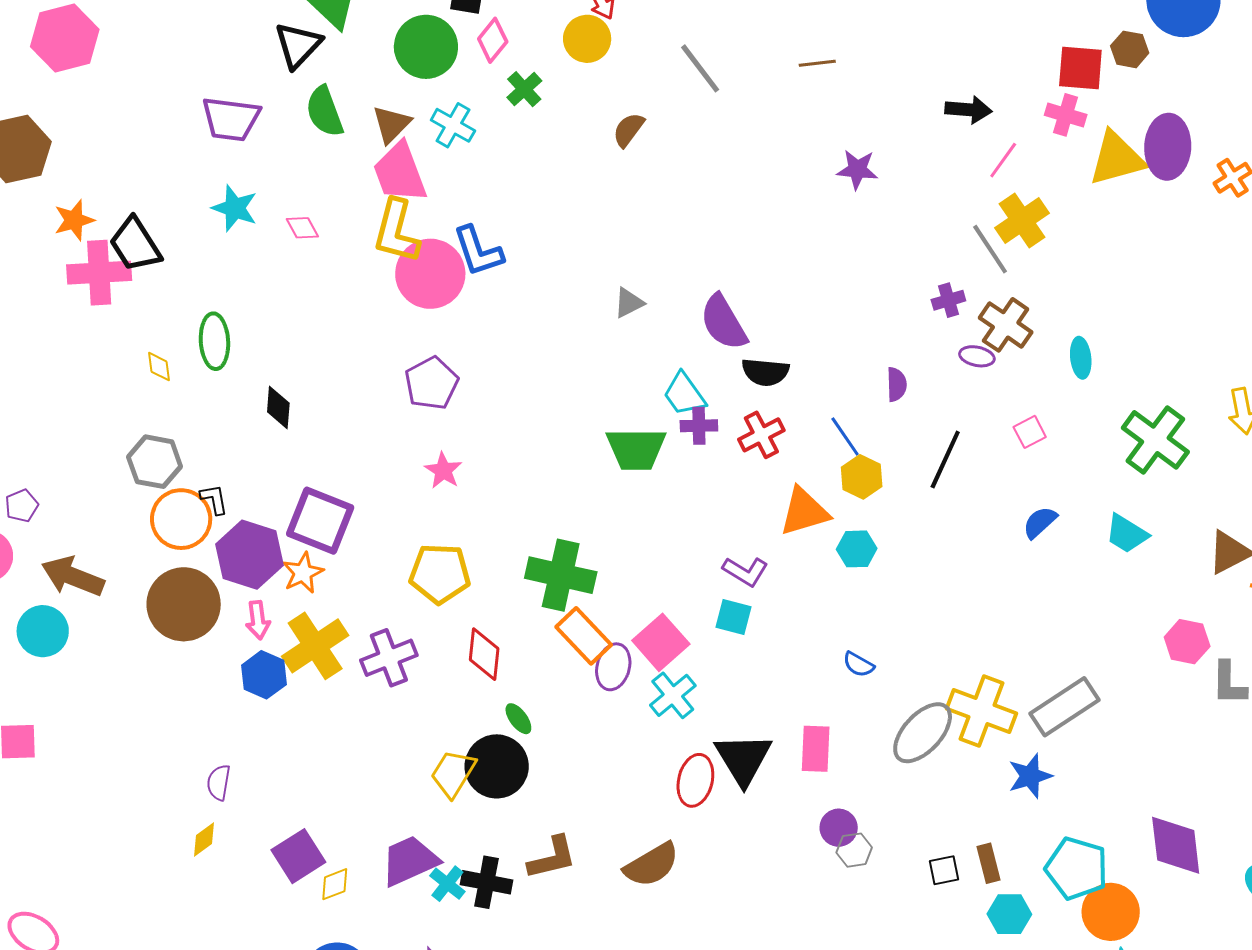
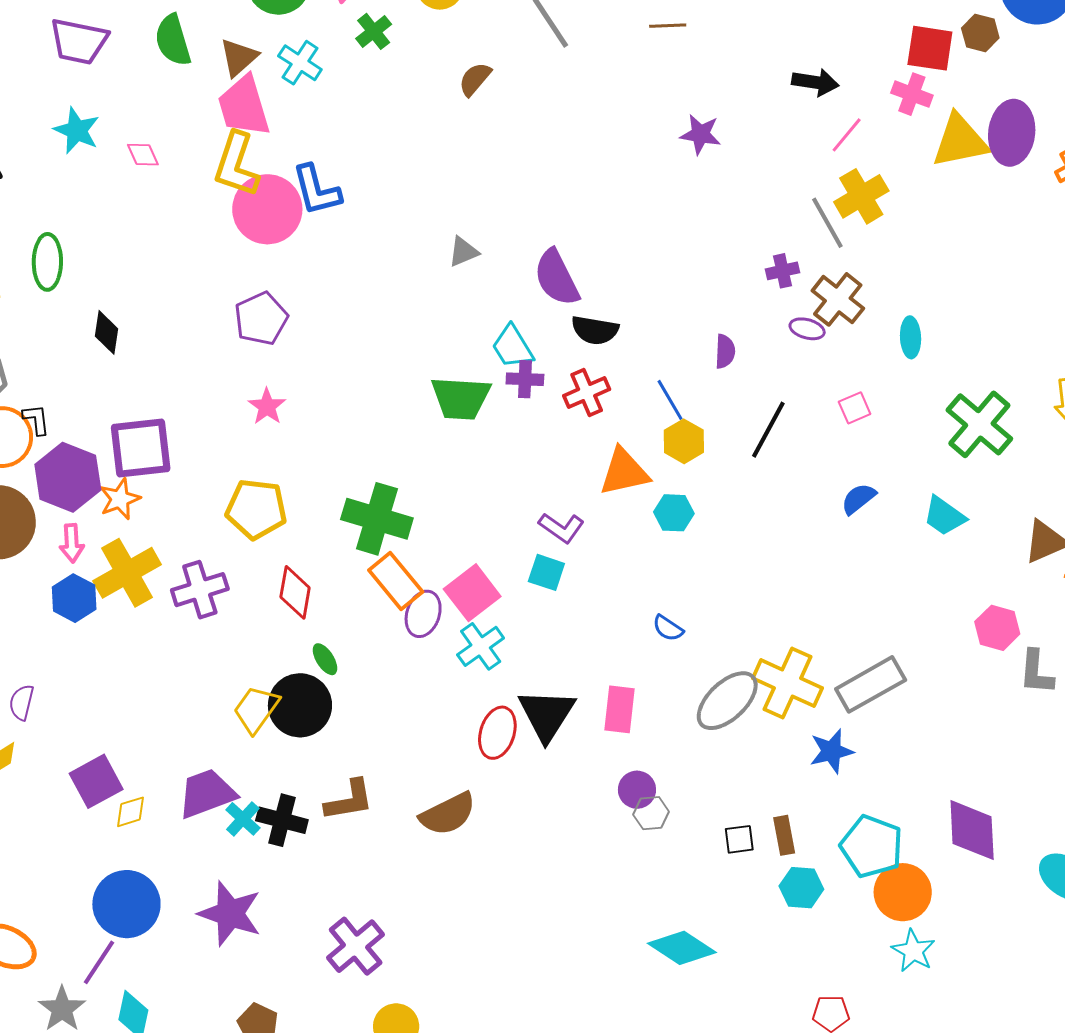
purple square: (320, 521) -> (141, 448), turned -32

